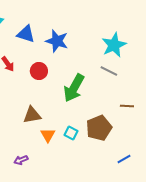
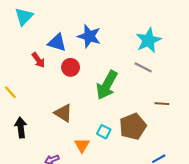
blue triangle: (26, 34) -> (57, 42), moved
brown triangle: (32, 115) -> (63, 113), turned 42
orange triangle: (48, 135) -> (82, 145), moved

